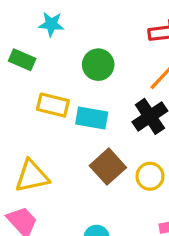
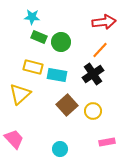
green rectangle: (22, 60) -> (39, 37), moved
yellow triangle: (32, 176) -> (20, 94), moved, turned -30

